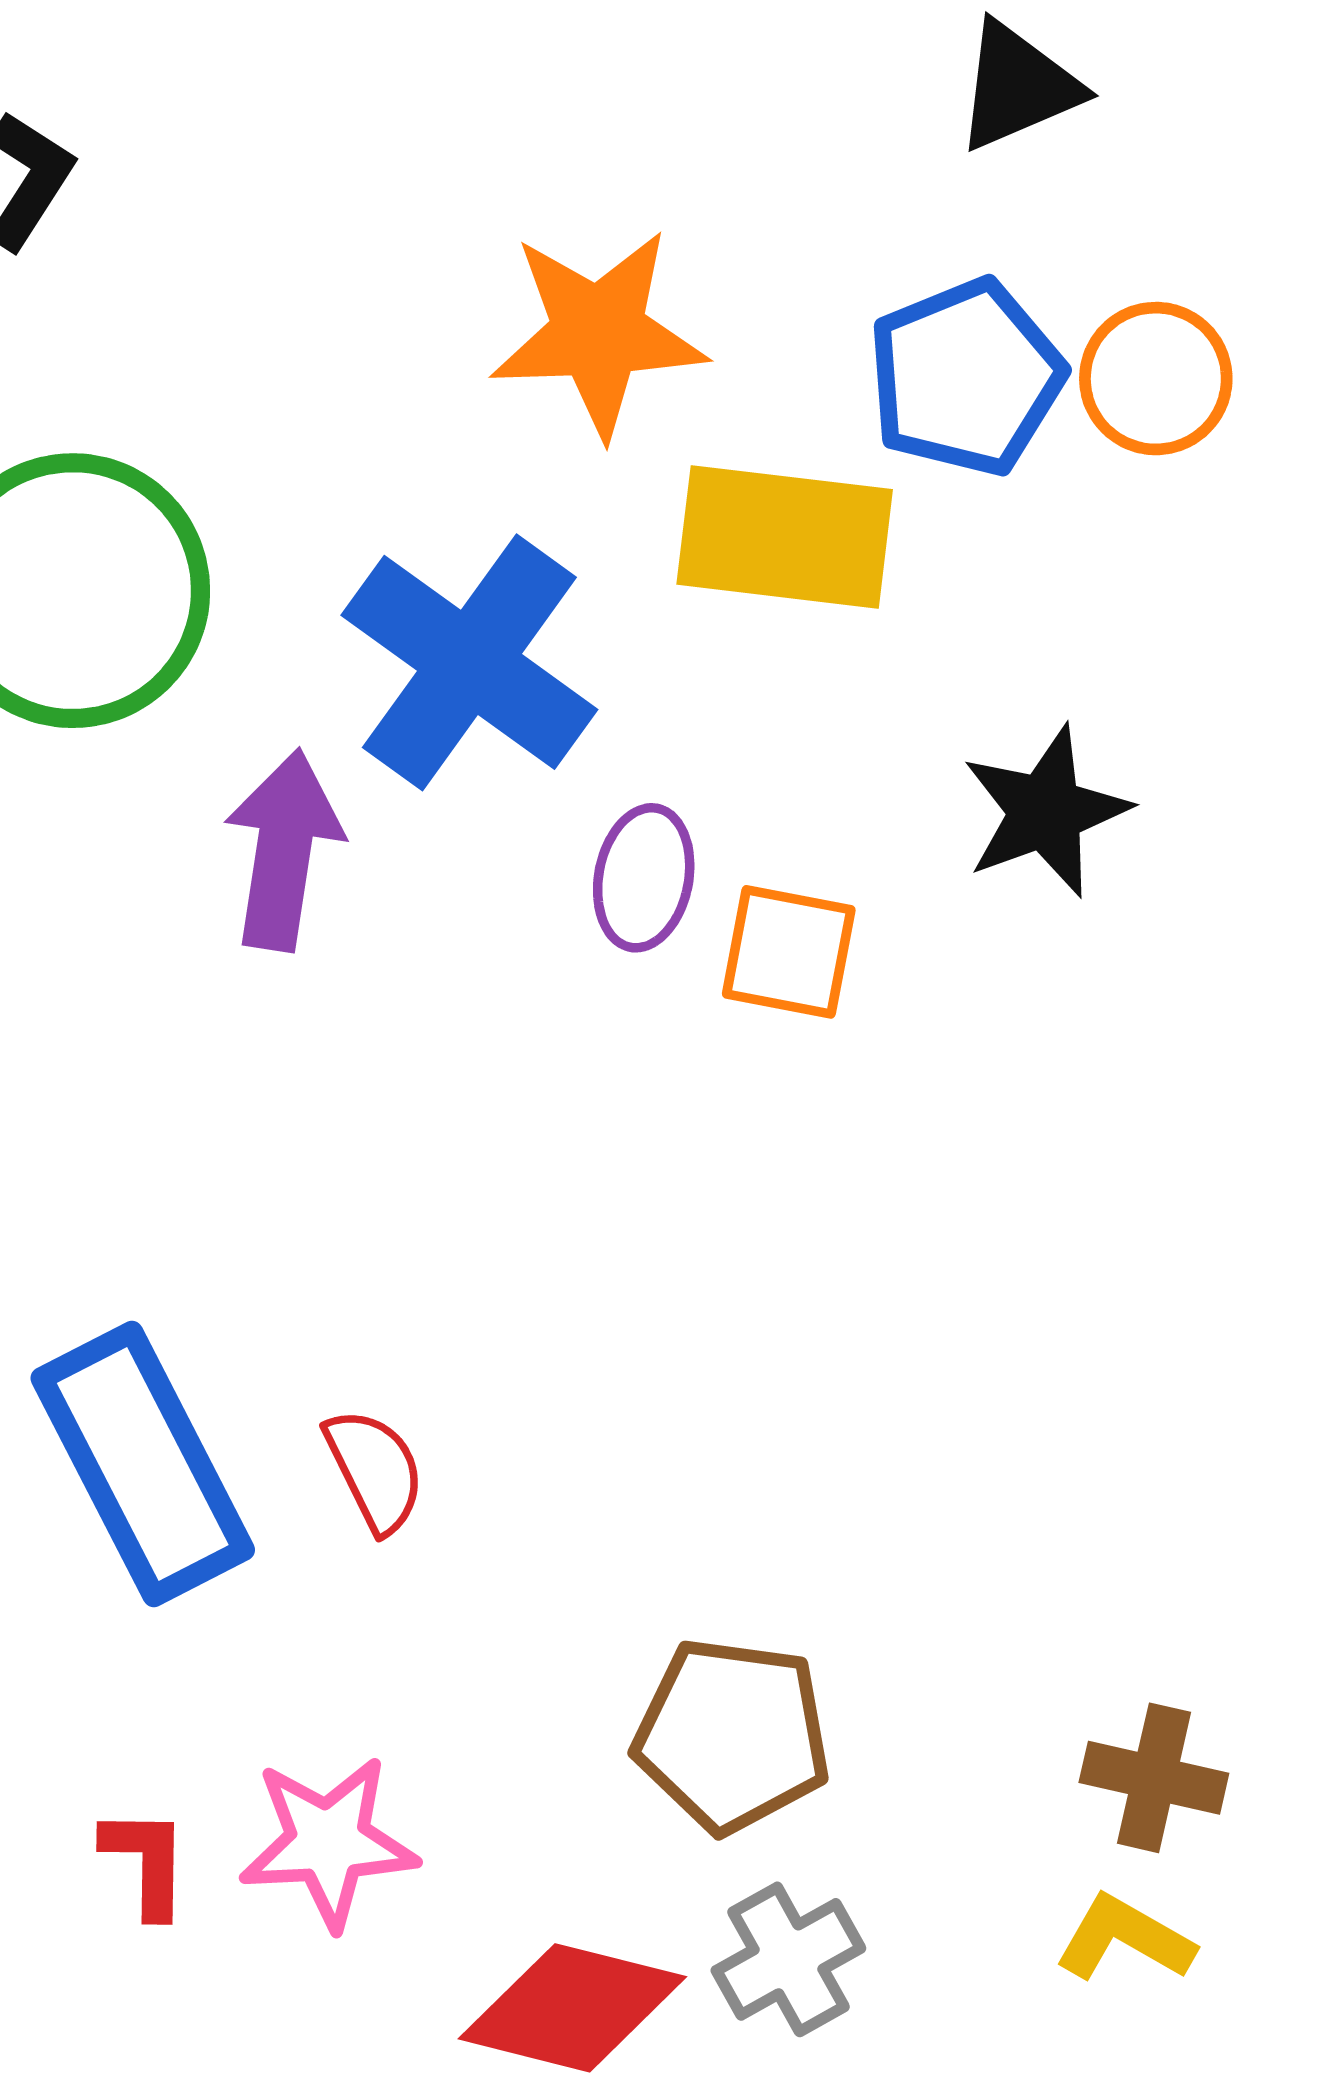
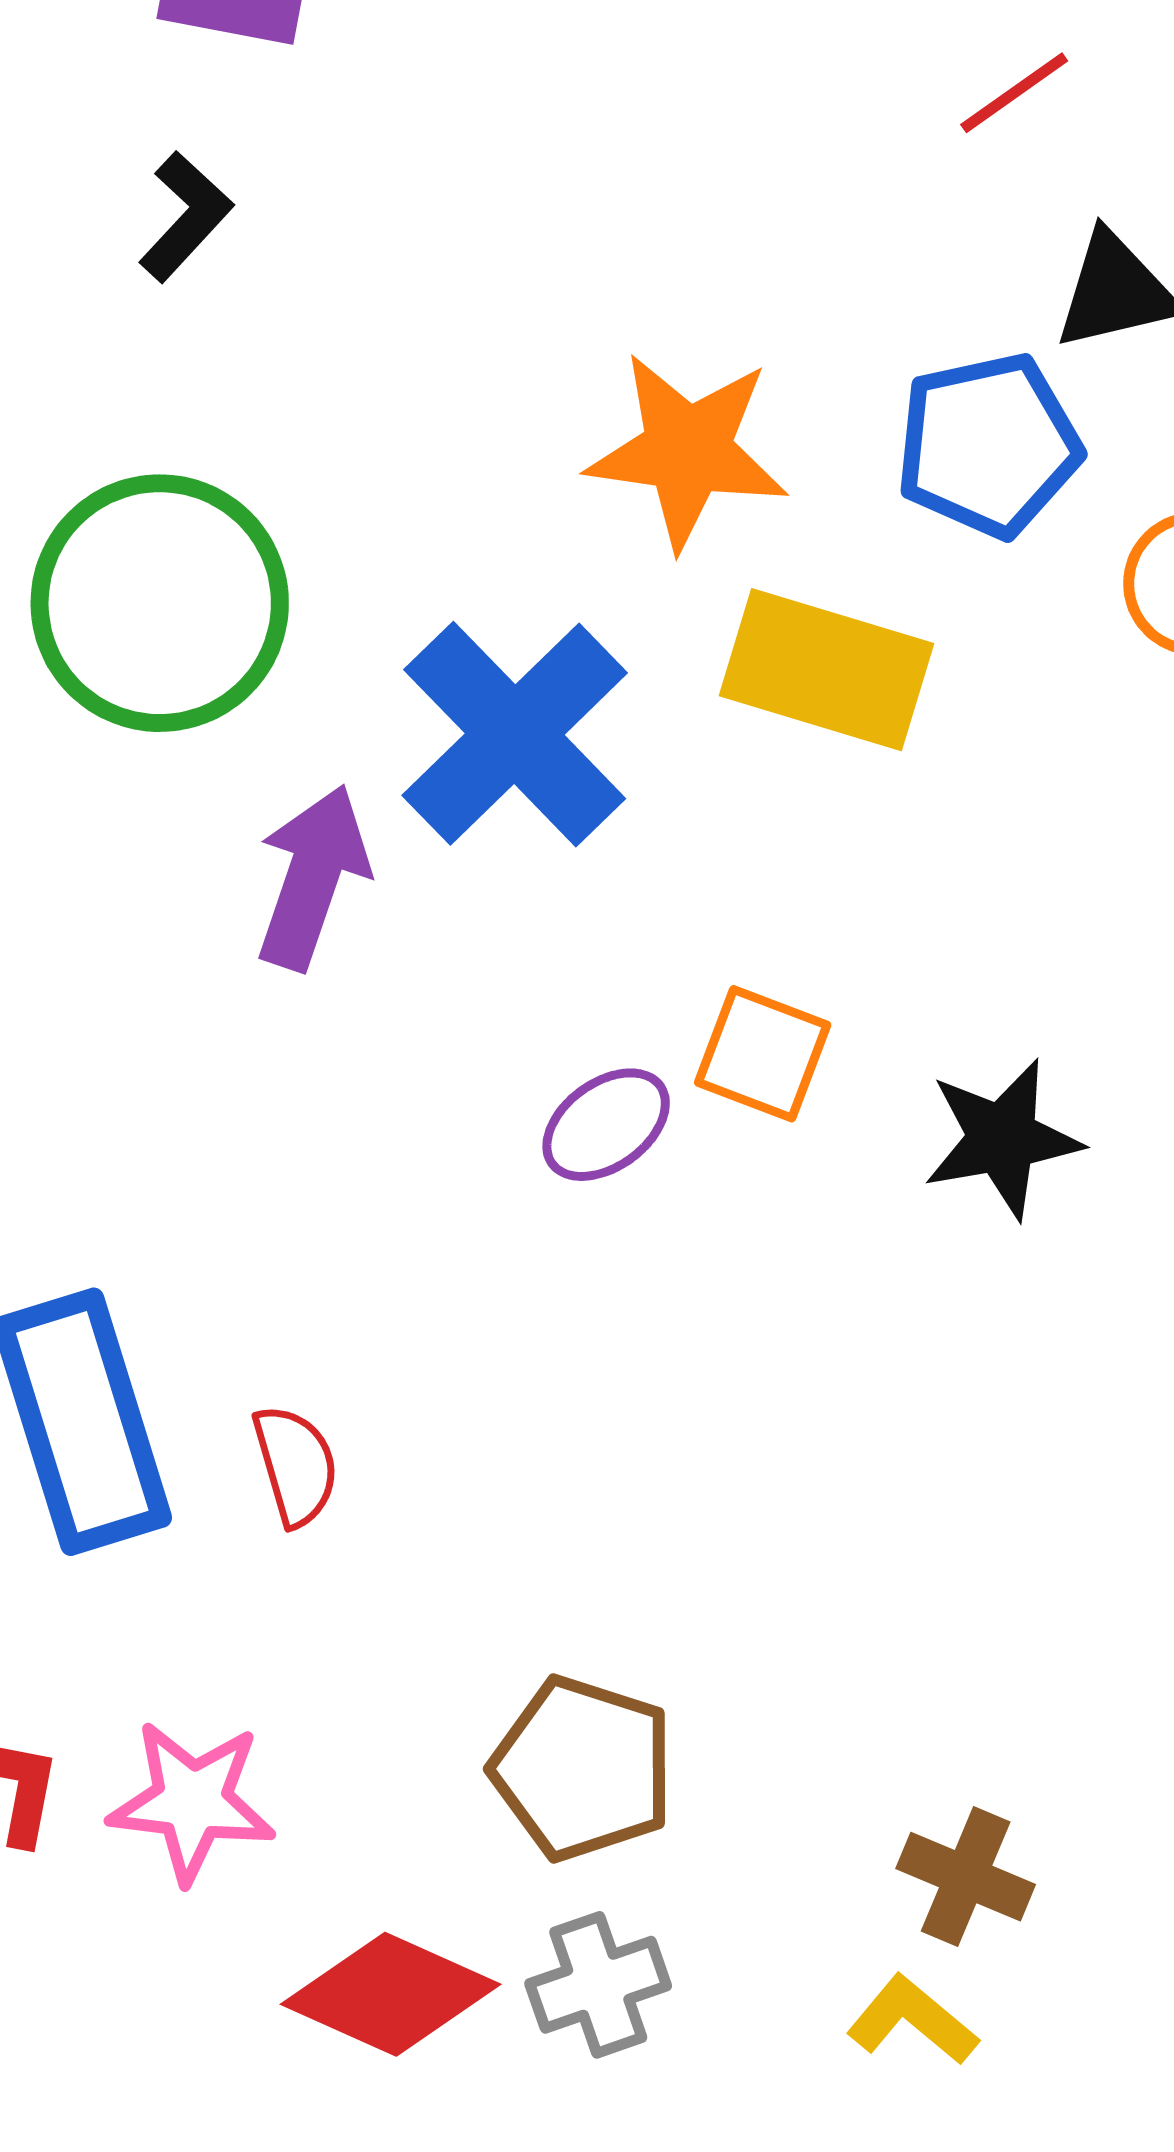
blue pentagon: (966, 377) -> (988, 445), moved
black star: (1046, 812) -> (1002, 1139), moved
purple ellipse: (644, 878) -> (606, 1125), moved, turned 33

